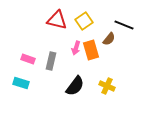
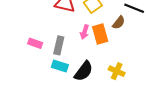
cyan rectangle: (21, 83) -> (60, 66), moved

